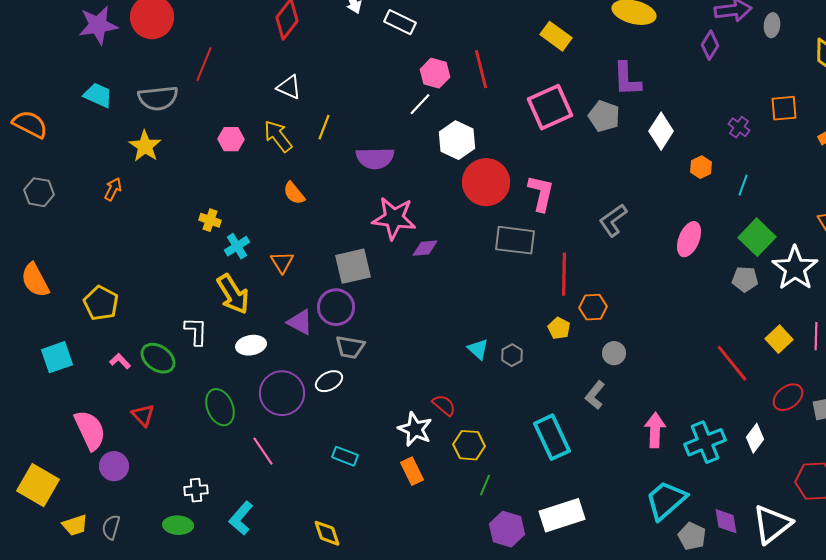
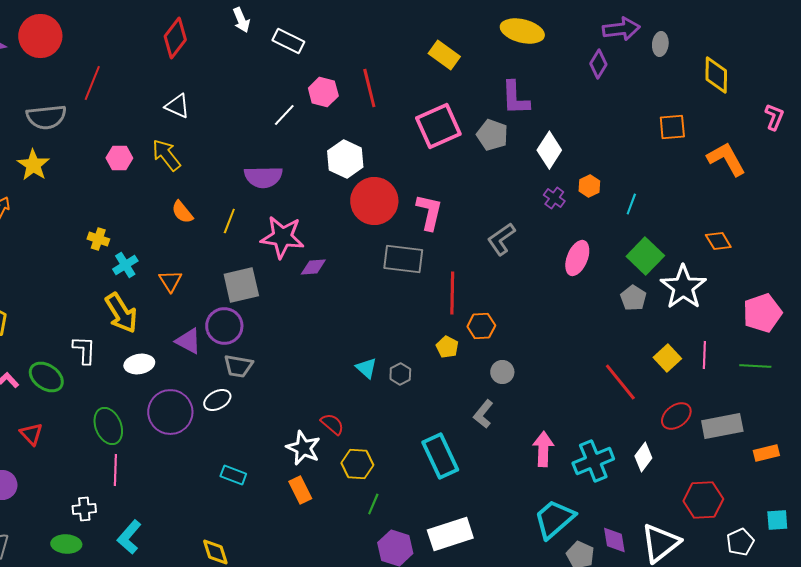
white line: (420, 104) -> (284, 115), moved
yellow line: (324, 127) -> (229, 221), moved
purple cross: (739, 127) -> (554, 198), moved
gray pentagon: (745, 279) -> (633, 298), turned 30
pink line: (263, 451) -> (115, 470), moved, turned 36

